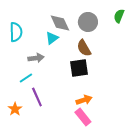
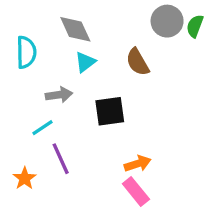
gray circle: (88, 22) -> (167, 21), moved
gray diamond: (60, 23) -> (75, 29), moved
brown semicircle: (84, 48) -> (138, 62), moved
black square: (79, 68) -> (110, 111), moved

